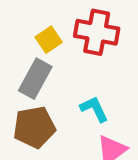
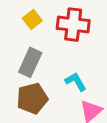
yellow square: (49, 40) -> (32, 19), moved

